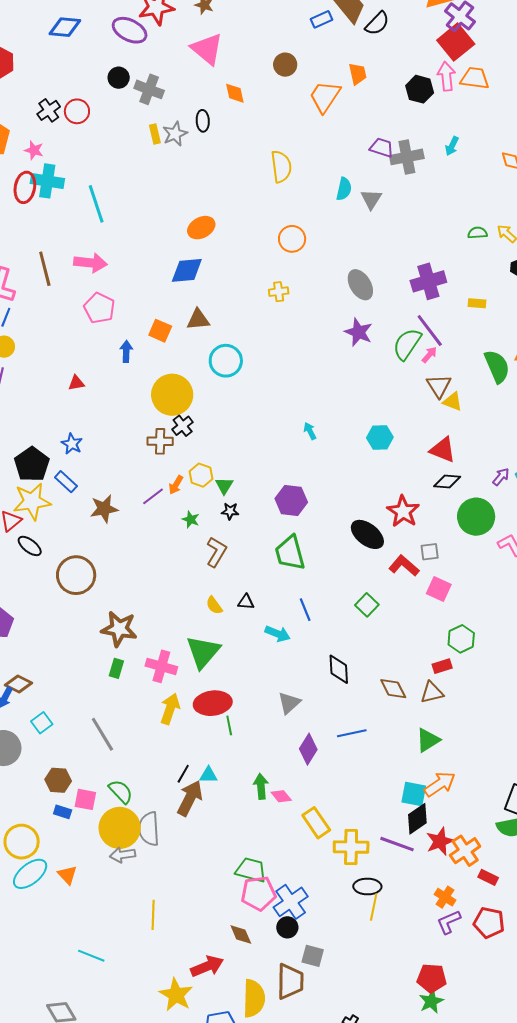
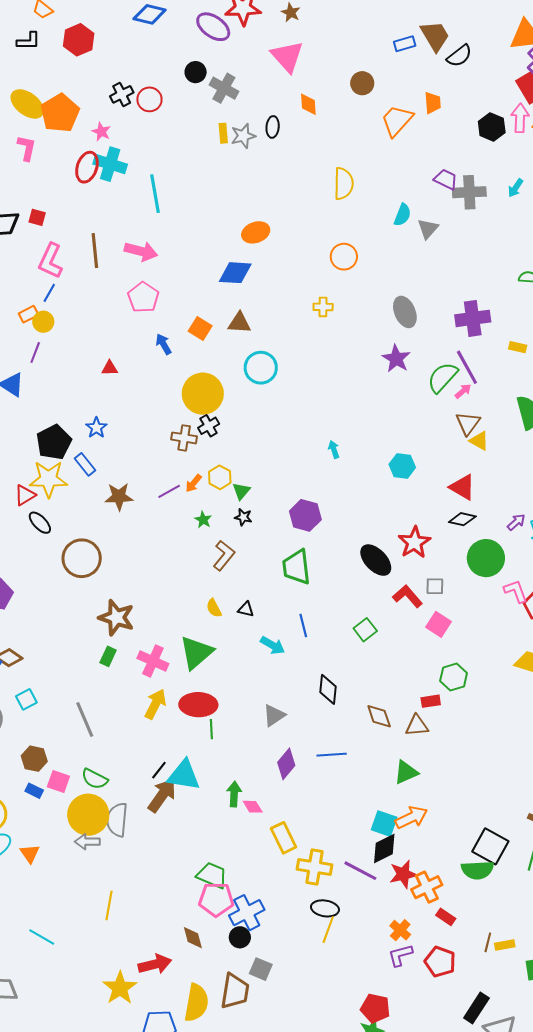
blue arrow: (126, 351) -> (164, 344), turned -40
cyan triangle: (208, 775) -> (184, 775), size x1.8
green semicircle: (121, 792) -> (95, 779), turned 152

